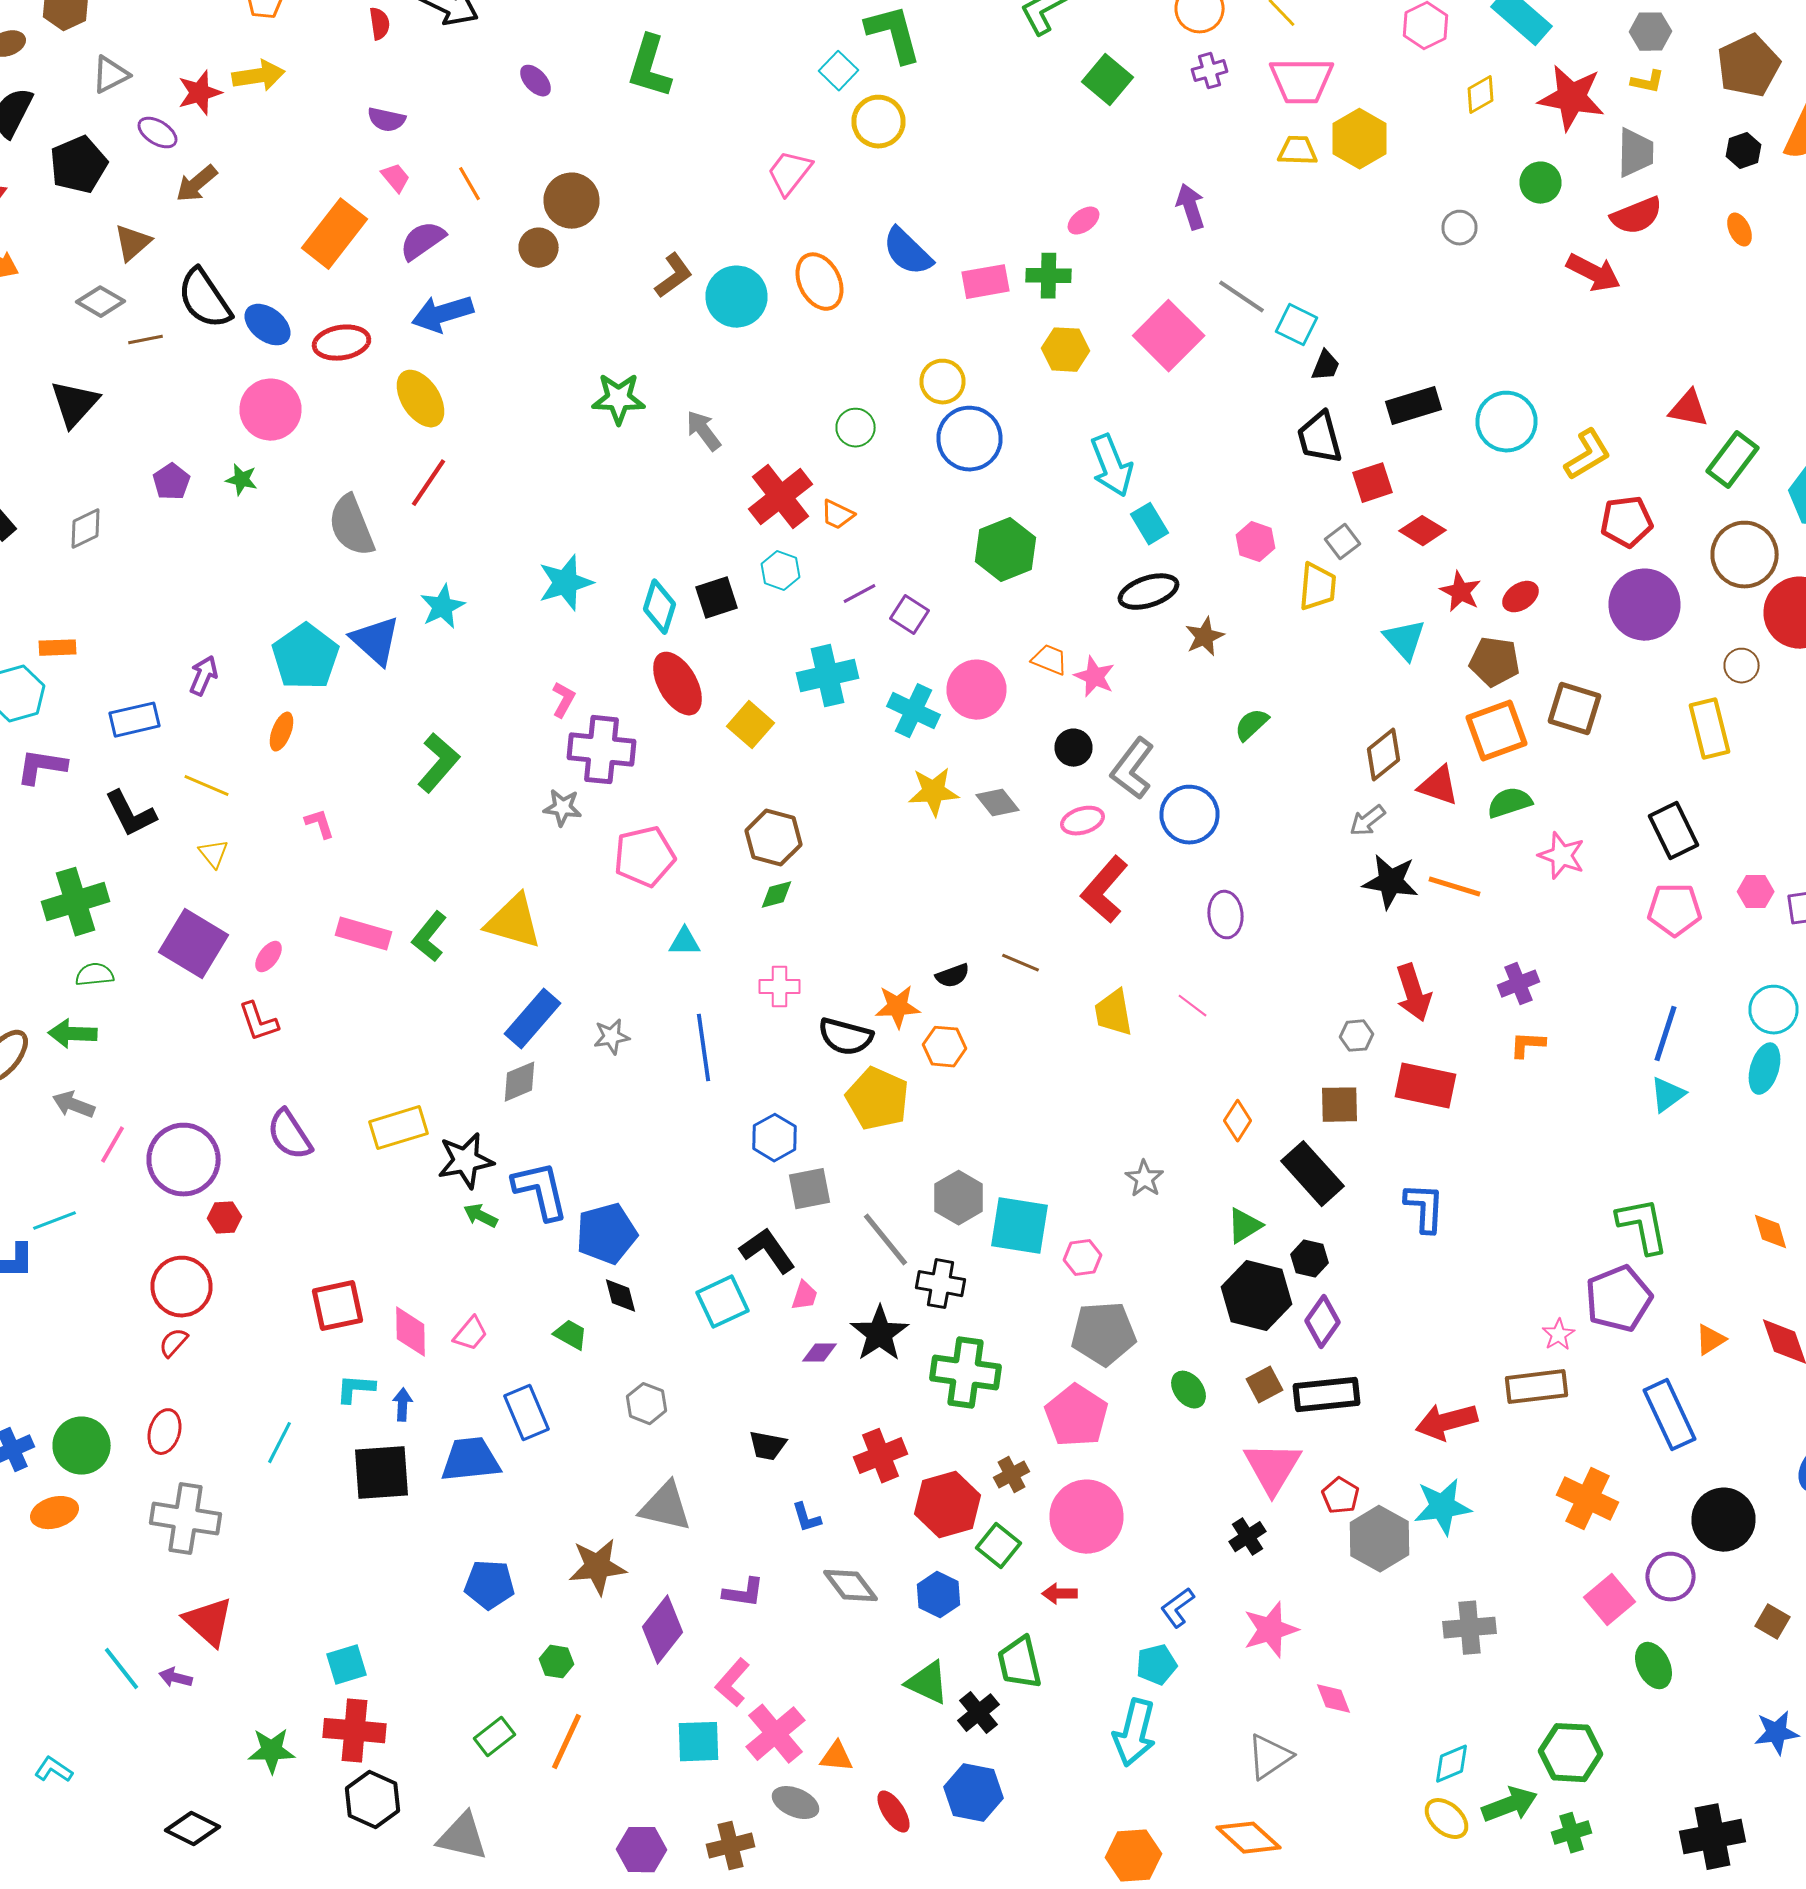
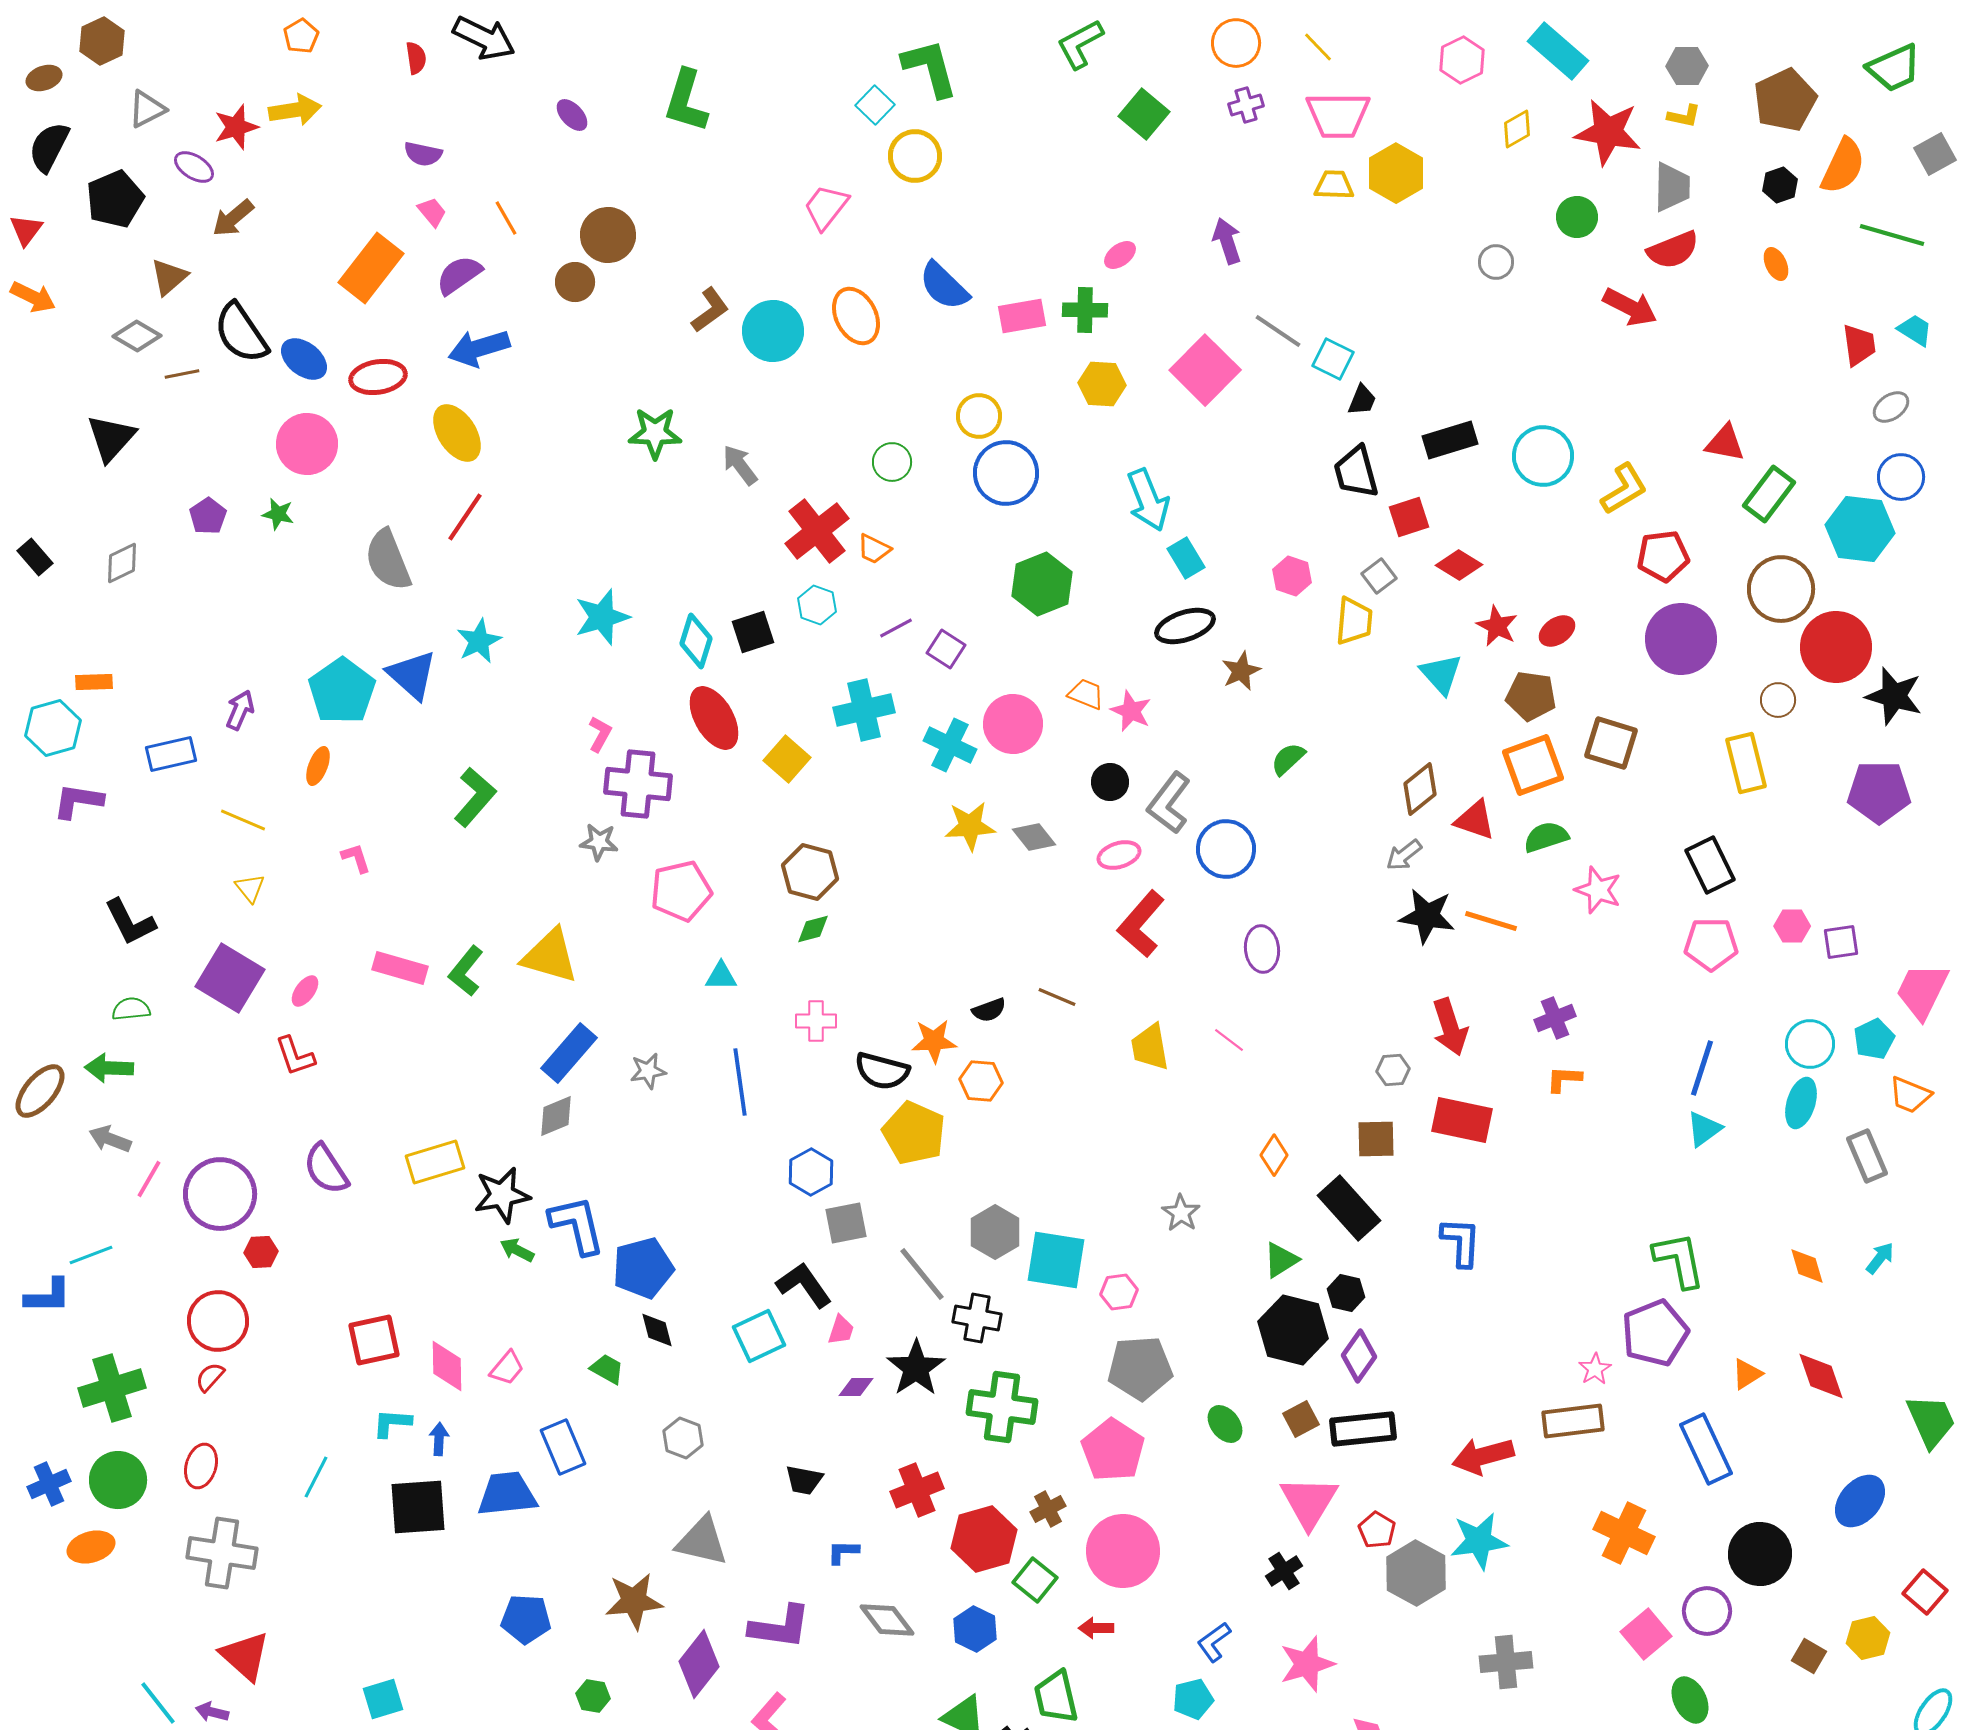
black L-shape: (130, 814) -> (130, 922), moved
green cross: (76, 902) -> (112, 1388), moved
blue L-shape: (806, 1518) -> (843, 1552), turned 108
purple L-shape: (744, 1593) -> (780, 1627), size x1.5

